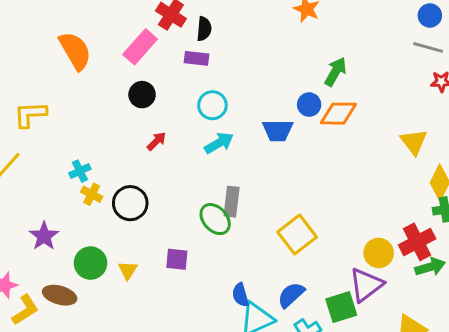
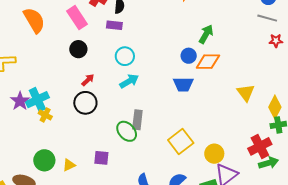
pink rectangle: (140, 47) -> (77, 18), turned -75
blue trapezoid: (278, 130) -> (183, 84), moved
yellow triangle: (414, 142) -> (246, 93), moved
cyan cross: (80, 171) -> (37, 100), size x1.6
black circle: (130, 203) -> (85, 103), moved
purple star: (44, 236) -> (20, 101), moved
yellow circle: (379, 253) -> (214, 154), moved
yellow triangle: (128, 270) -> (69, 165), turned 32

